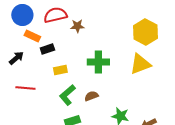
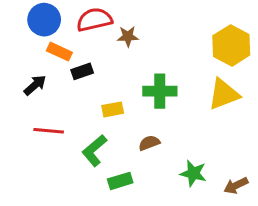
yellow rectangle: (60, 70) -> (113, 109), moved
green L-shape: (67, 95) -> (94, 150), moved

